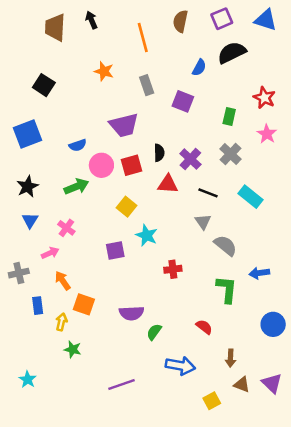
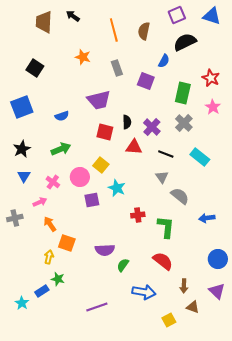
black arrow: (91, 20) -> (73, 16), turned -32
brown semicircle: (180, 21) -> (144, 31), moved
blue semicircle: (199, 68) -> (164, 61), moved
green rectangle: (229, 116) -> (183, 93), size x1.5
pink circle: (101, 165) -> (80, 177), moved
red square: (132, 165) -> (105, 132), turned 30
green L-shape: (227, 289) -> (166, 227), moved
blue rectangle: (38, 306) -> (42, 291), moved, turned 64
red semicircle: (204, 327) -> (163, 261), size x1.5
purple triangle: (272, 383) -> (217, 291), moved

